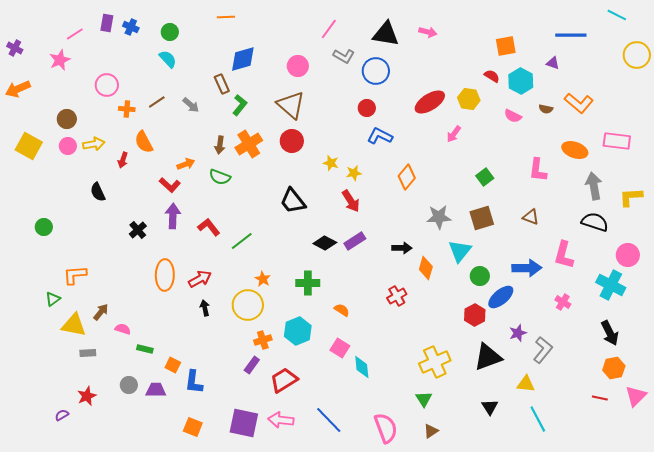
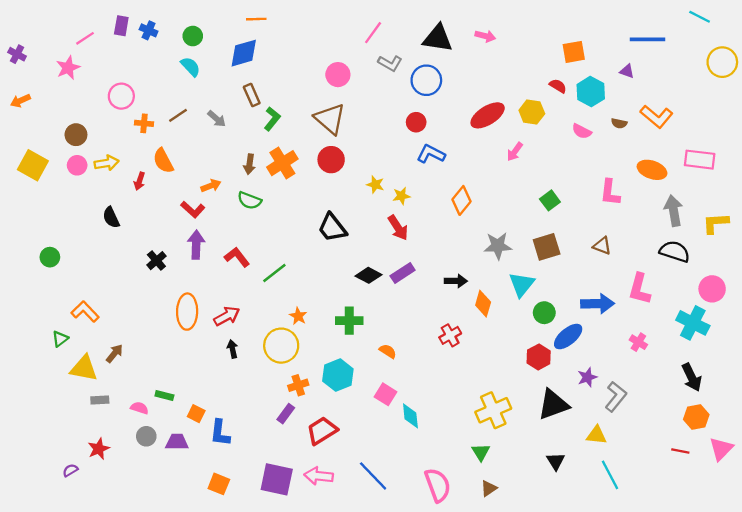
blue diamond: (243, 59) -> (244, 53), moved
orange arrow: (18, 89) -> (20, 101), size x0.7
orange L-shape: (75, 275) -> (85, 312), turned 50
pink semicircle: (123, 329) -> (139, 408), moved

